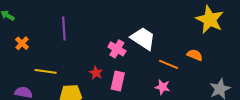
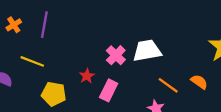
purple line: (64, 29) -> (44, 25), moved
white trapezoid: (143, 39) -> (147, 51), turned -56

